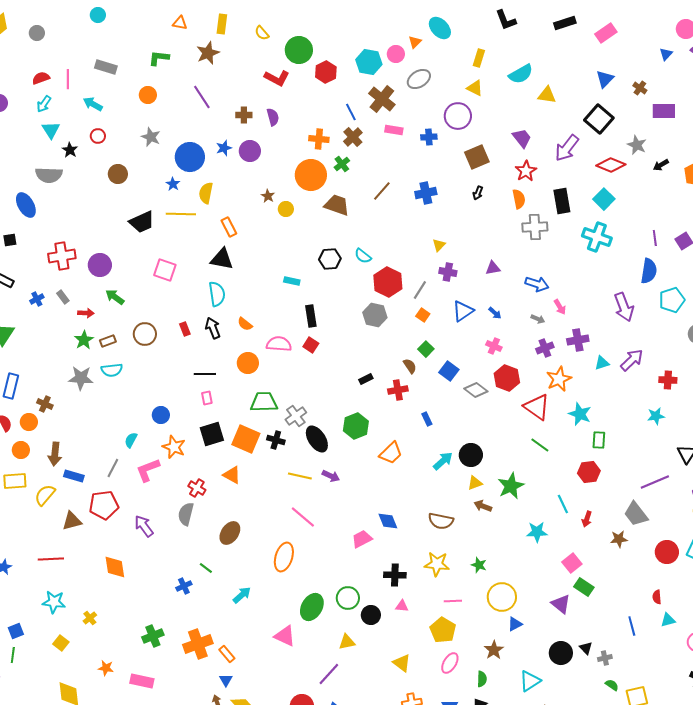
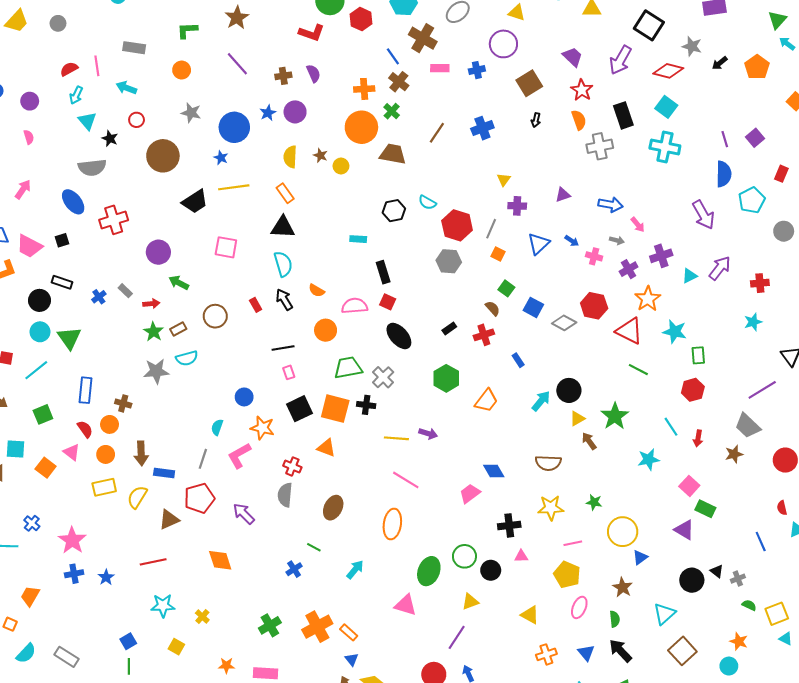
brown circle: (118, 174) -> (163, 156), size x1.6
yellow semicircle: (206, 193) -> (290, 157), moved
red cross: (62, 256) -> (114, 220), moved
pink cross: (494, 346) -> (594, 256), moved
black ellipse: (317, 439) -> (399, 336), moved
brown arrow: (483, 506) -> (589, 441), turned 42

